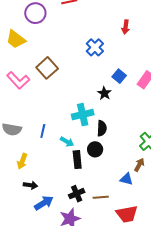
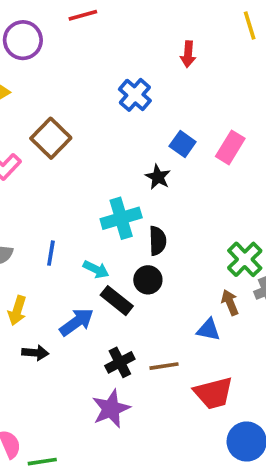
black rectangle: (77, 160) -> (117, 301), turned -42
brown arrow: (139, 165) -> (230, 302), turned -48
blue arrow: (44, 203) -> (77, 322), moved

